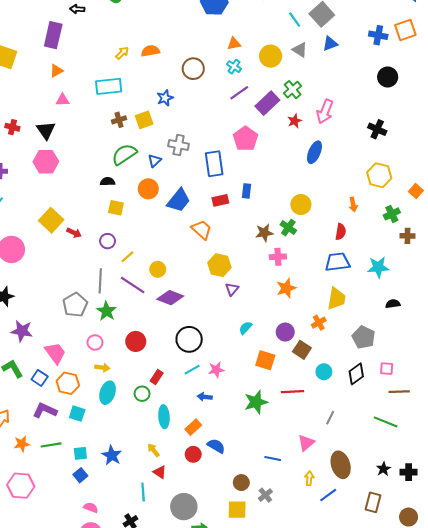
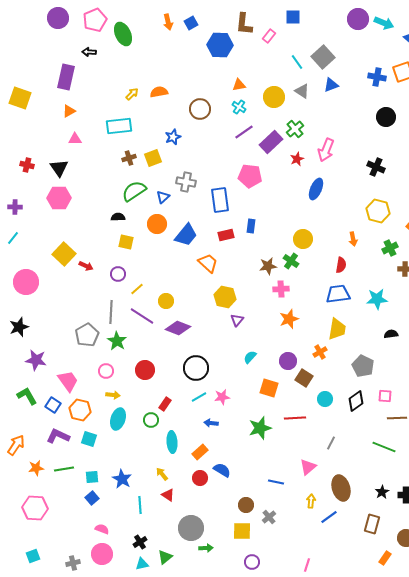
pink pentagon: (245, 139) -> (250, 176), turned -30
cyan line: (143, 492) -> (140, 505), moved

